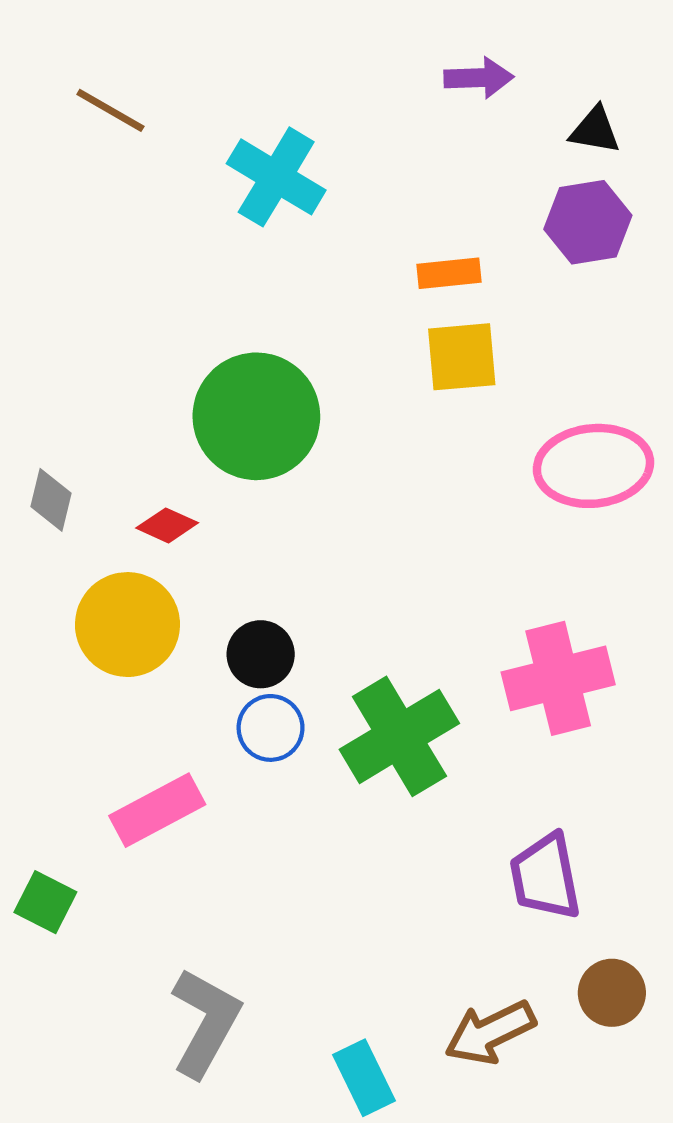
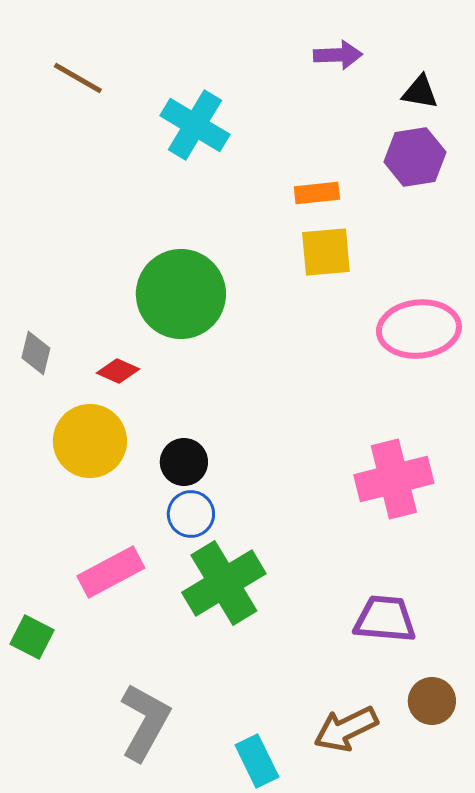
green cross: (399, 736) -> (224, 583), moved
purple trapezoid: (545, 877) -> (385, 619), turned 106

